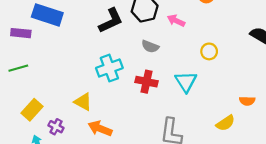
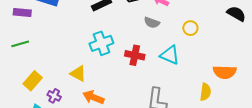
gray semicircle: (150, 46) -> (152, 23), moved
cyan triangle: (186, 82) -> (170, 55), turned -35
orange semicircle: (247, 101) -> (225, 72), size x1.6
yellow semicircle: (225, 123) -> (205, 92), turned -48

